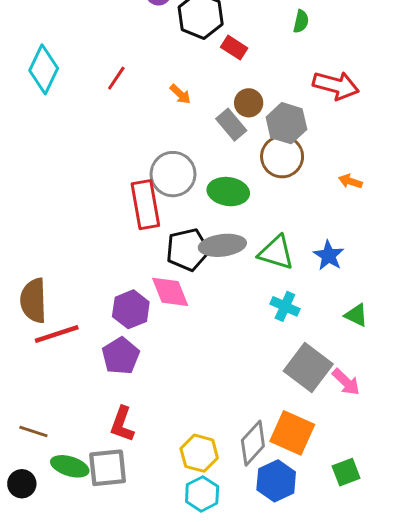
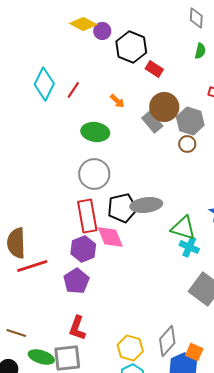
cyan diamond: (44, 69) -> (44, 84), moved
brown circle: (249, 103) -> (164, 107), size x1.5
brown circle: (282, 157) -> (187, 144), size x0.6
gray circle: (173, 174) -> (94, 174), moved
green ellipse: (228, 192) -> (95, 132), moved
red rectangle: (145, 205) -> (87, 216), moved
green triangle: (276, 253) -> (183, 228), moved
orange square: (292, 433) -> (194, 352), moved, size x0.6

